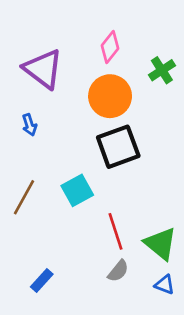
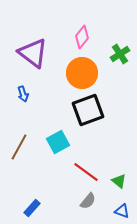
red line: (115, 231) -> (86, 172), turned -36
green triangle: (161, 244) -> (119, 181), size x0.6

